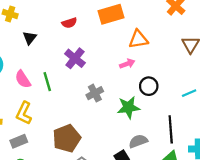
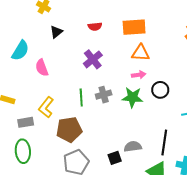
orange triangle: (138, 39) -> (141, 53), moved
green line: (47, 82) -> (81, 97), moved
black circle: (149, 86) -> (160, 90), moved
green star: (128, 107) -> (132, 97), moved
yellow L-shape: (24, 113) -> (46, 107), moved

